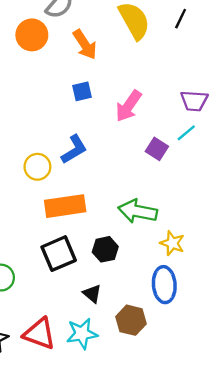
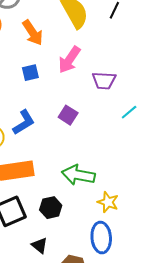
purple trapezoid: (194, 101) -> (104, 81), moved
pink arrow: (128, 106) -> (69, 60), moved
cyan line: (186, 133) -> (129, 112), moved
purple square: (157, 149) -> (68, 115), moved

